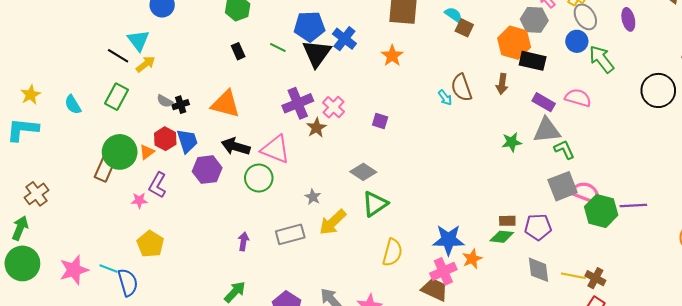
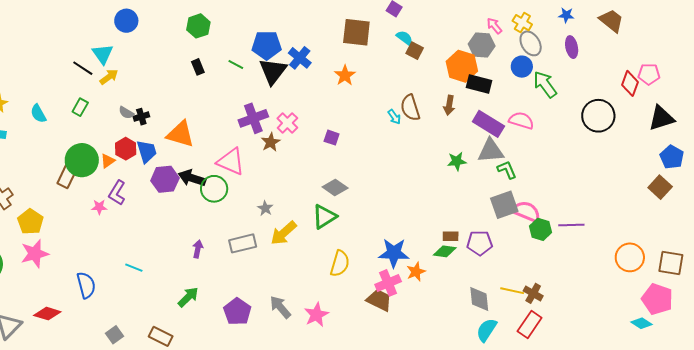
green rectangle: (116, 97) -> (80, 107), size x0.7
purple rectangle: (544, 102) -> (488, 124), size x1.4
orange triangle: (226, 104) -> (180, 134), moved
black arrow: (236, 146) -> (192, 178), moved
gray diamond: (363, 172) -> (335, 188), moved
green hexagon: (601, 211) -> (541, 229), size x0.7
yellow pentagon: (150, 244) -> (30, 222), moved
cyan line: (108, 269) -> (134, 268), moved
pink star: (74, 270) -> (35, 254), moved
gray diamond: (539, 270) -> (479, 299), moved

